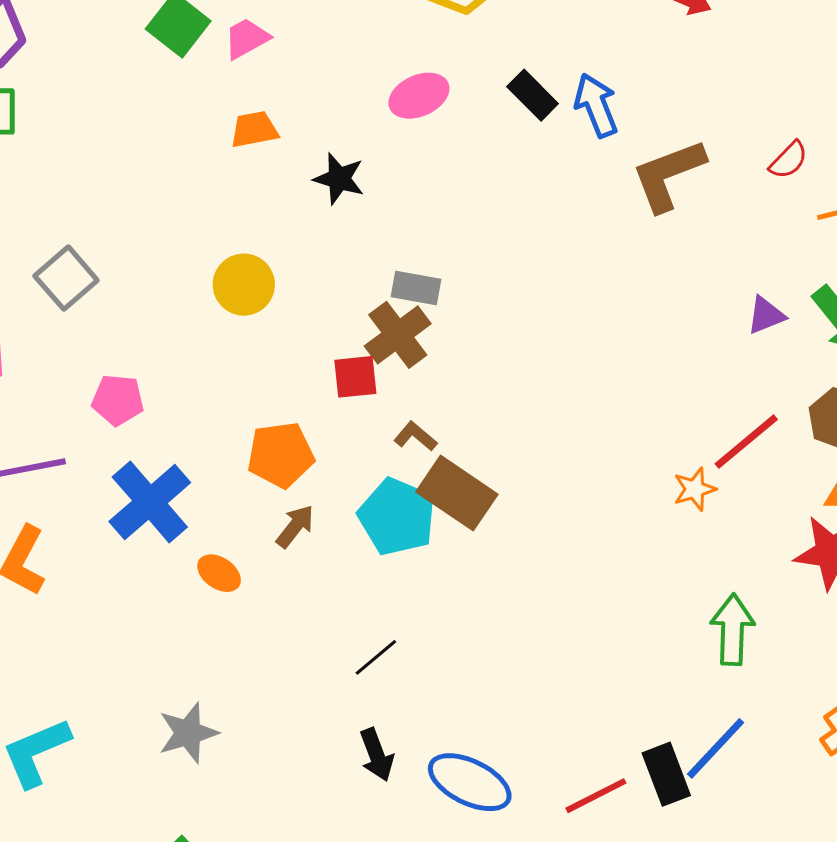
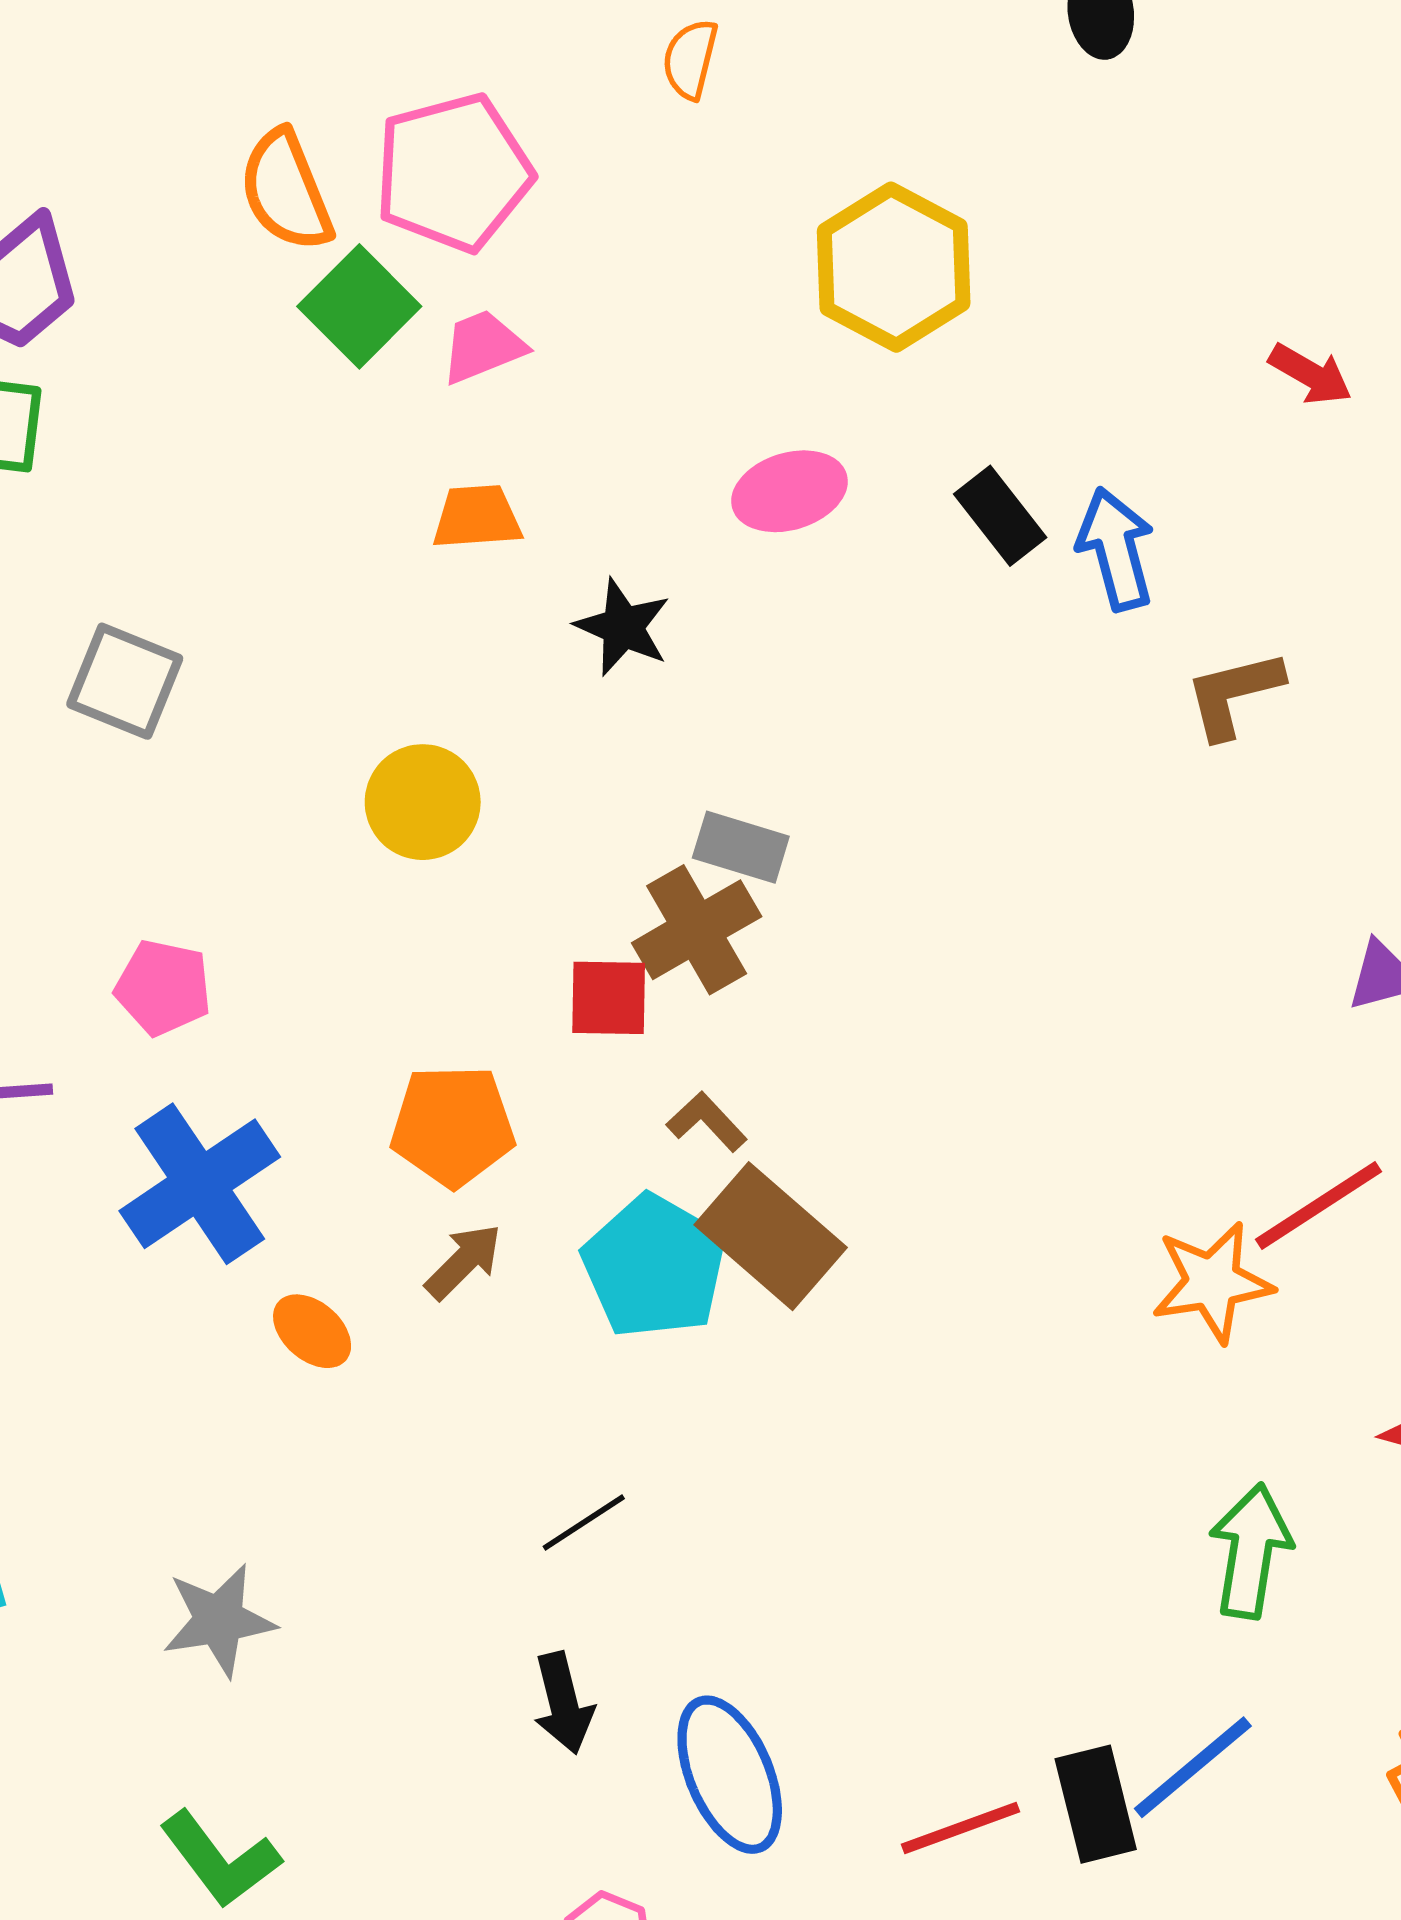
brown L-shape: (668, 175) -> (1234, 694), size x0.7
gray square: (66, 278) -> (125, 681), moved, turned -34
orange star: (695, 489) -> (1212, 1282), size x1.5
blue ellipse: (470, 782) -> (730, 1775), turned 34

